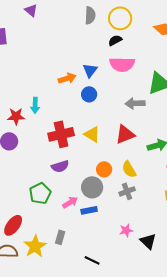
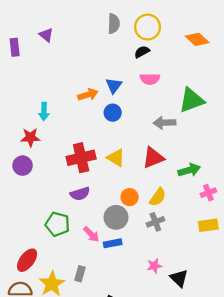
purple triangle: (31, 10) -> (46, 35), moved
pink semicircle: (122, 64) -> (150, 79), size x0.7
cyan arrow: (35, 105) -> (44, 112), moved
yellow semicircle: (129, 169) -> (158, 197), turned -114
green pentagon: (40, 193) -> (57, 224), turned -30
pink arrow: (70, 202) -> (91, 234), turned 77

